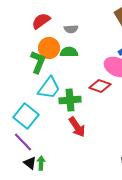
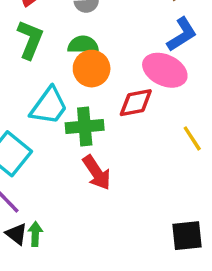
orange circle: (49, 48) -> (92, 69), moved
green L-shape: (38, 62) -> (30, 40), moved
red diamond: (100, 86) -> (136, 103), turned -30

